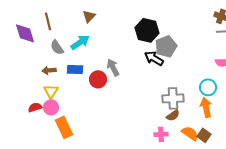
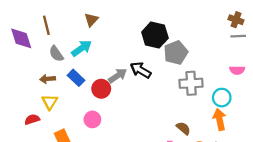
black arrow: (154, 58) -> (141, 70), moved
gray arrow: (113, 67) -> (118, 76), turned 84
blue rectangle: (75, 69) -> (76, 78), turned 42
gray cross: (173, 98) -> (191, 83), moved
pink circle: (51, 107) -> (92, 119), moved
brown semicircle: (173, 115) -> (183, 128), turned -104

